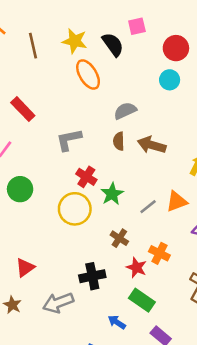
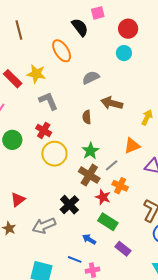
yellow star: (75, 41) -> (36, 74), moved
gray L-shape: (69, 140) -> (48, 101), turned 80
brown semicircle: (119, 141) -> (87, 117), moved
red cross: (86, 177) -> (44, 130), moved
green star: (112, 194) -> (90, 151), moved
gray line: (148, 207) -> (112, 165), moved
brown cross: (119, 238) -> (89, 175), size x1.5
black cross: (92, 276) -> (69, 205), turned -30

